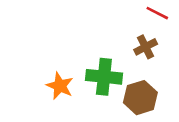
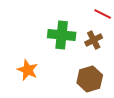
green cross: (104, 77) -> (62, 35), moved

